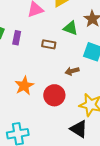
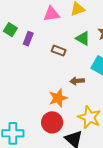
orange star: (24, 86) -> (58, 98), moved
red circle: (54, 95) -> (52, 122), moved

